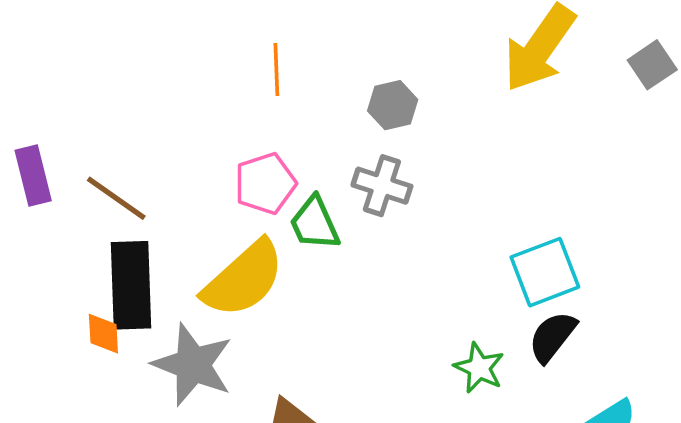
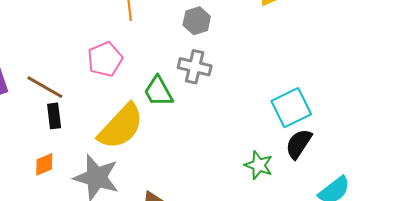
pink pentagon: (265, 183) -> (105, 59), moved
black rectangle: (131, 285) -> (54, 116), moved, size x0.5
orange diamond: (103, 334) -> (44, 164), turned 75

